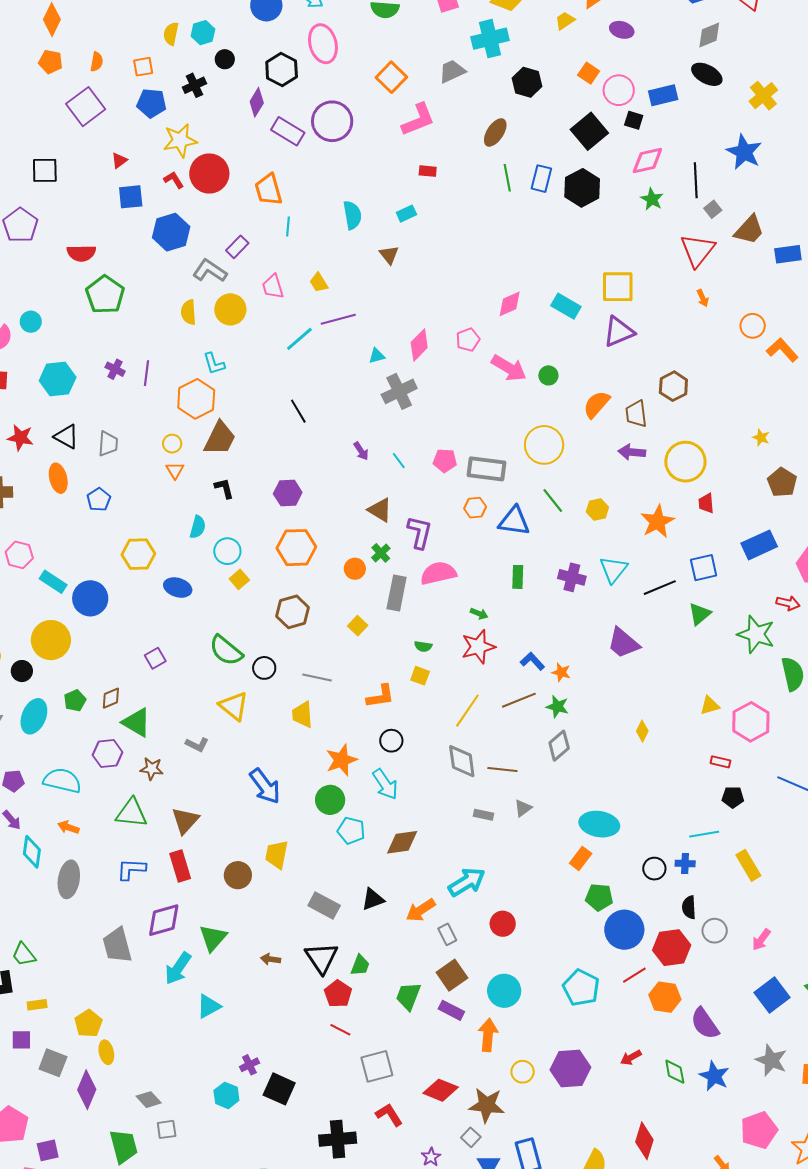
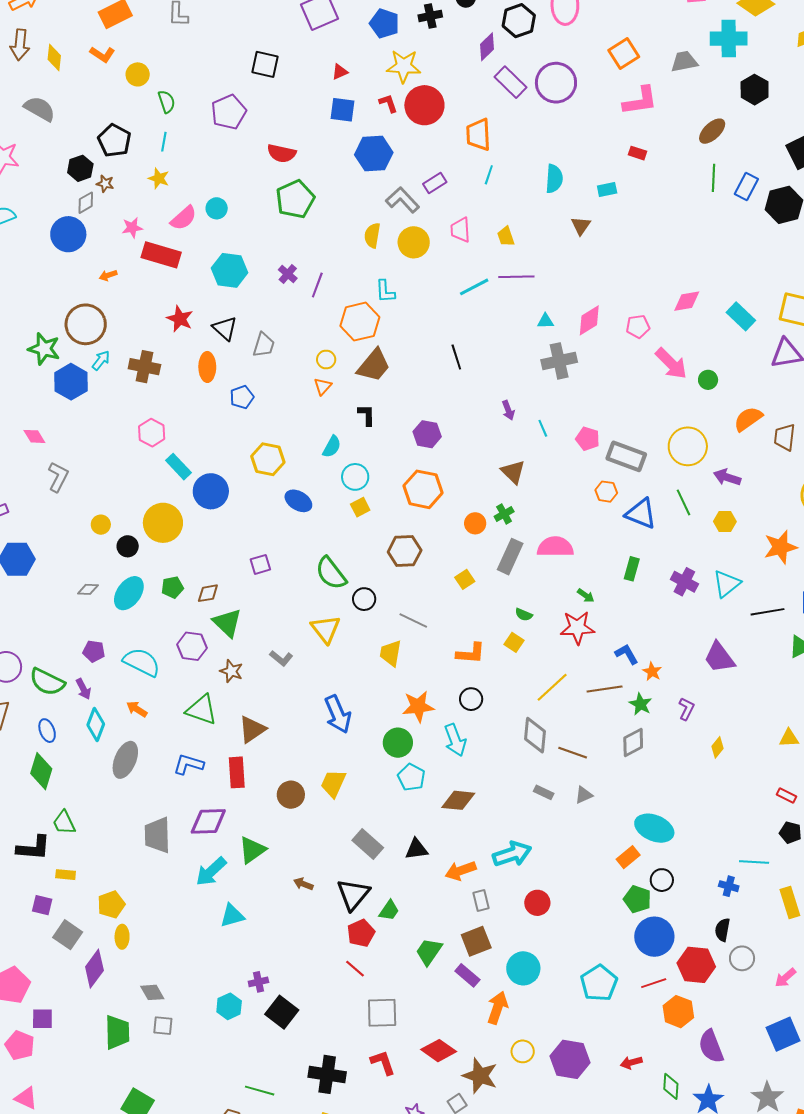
purple arrow: (632, 452) -> (727, 477), moved
purple L-shape: (420, 532) -> (686, 709), moved, size x0.7
black circle: (654, 869) -> (662, 880), moved

